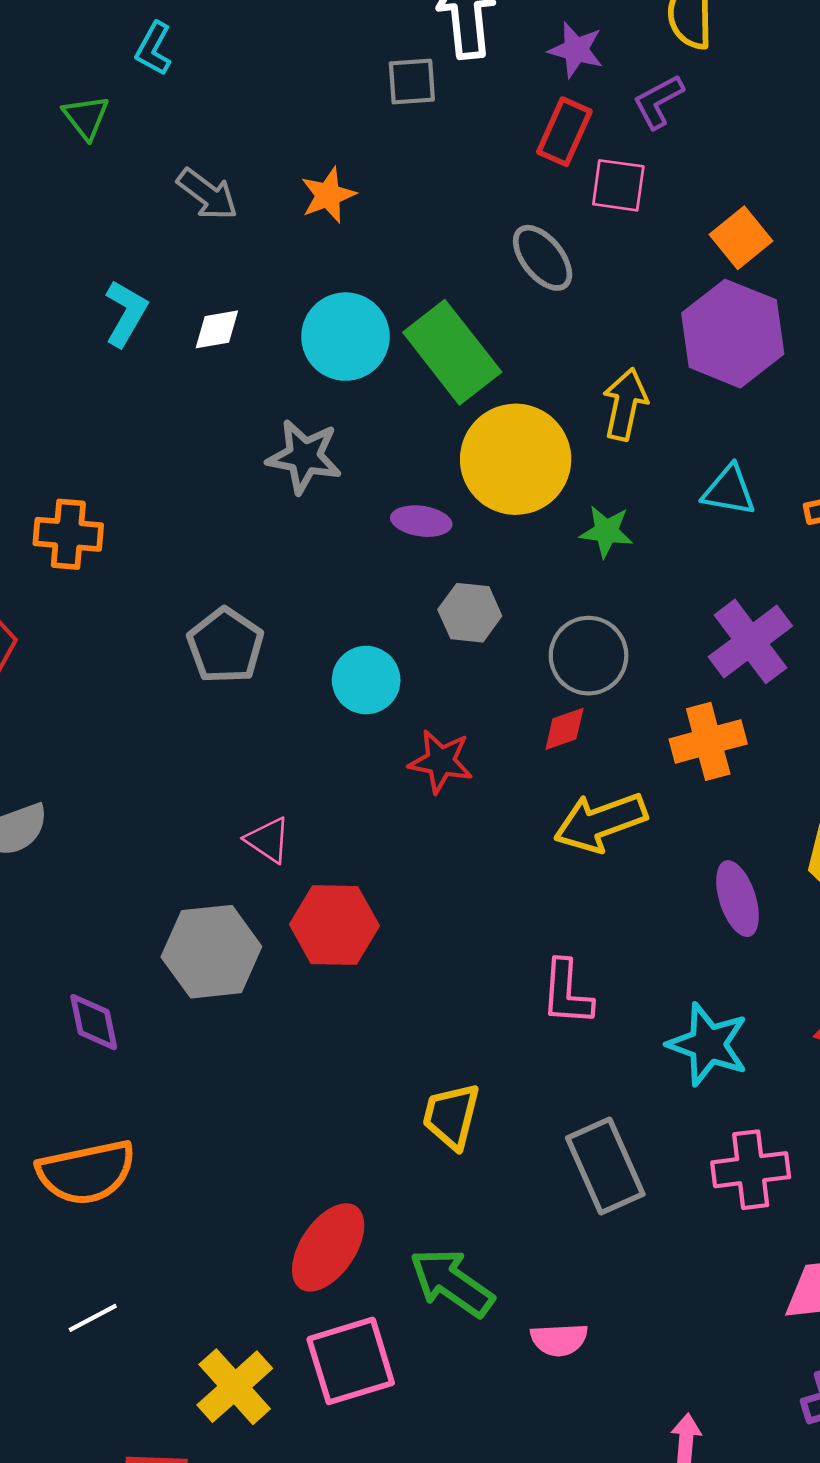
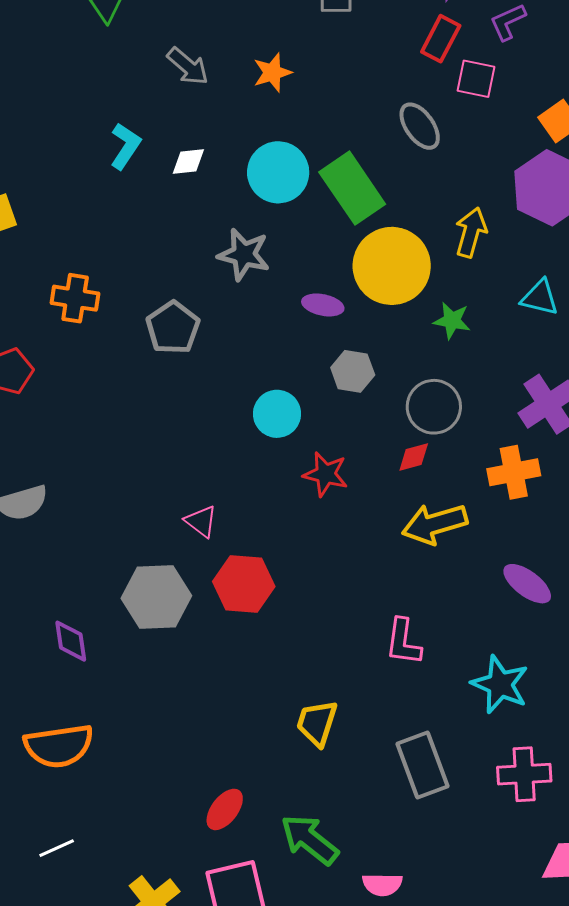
gray pentagon: (226, 646) -> (173, 328), moved
purple ellipse: (738, 899) -> (527, 584), turned -39
red ellipse: (328, 1247) -> (225, 809), size x0.7

